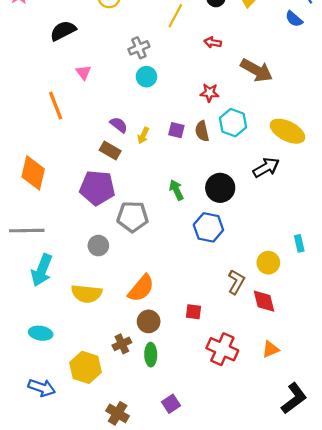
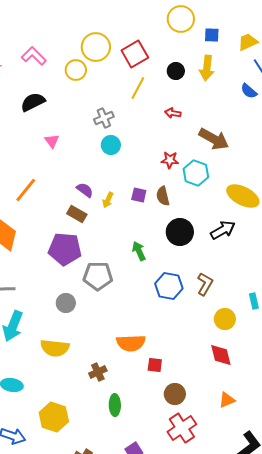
orange line: (56, 106) -> (26, 190), moved, turned 60
cyan hexagon: (233, 123) -> (196, 173), moved
black circle: (220, 188) -> (180, 232), moved
brown L-shape: (236, 282) -> (205, 284), moved
orange semicircle: (141, 288) -> (131, 343), moved, turned 48
brown circle: (149, 321) -> (175, 394), moved
brown cross: (122, 344) -> (98, 372), moved
red cross: (222, 349) -> (182, 428), moved, turned 32

